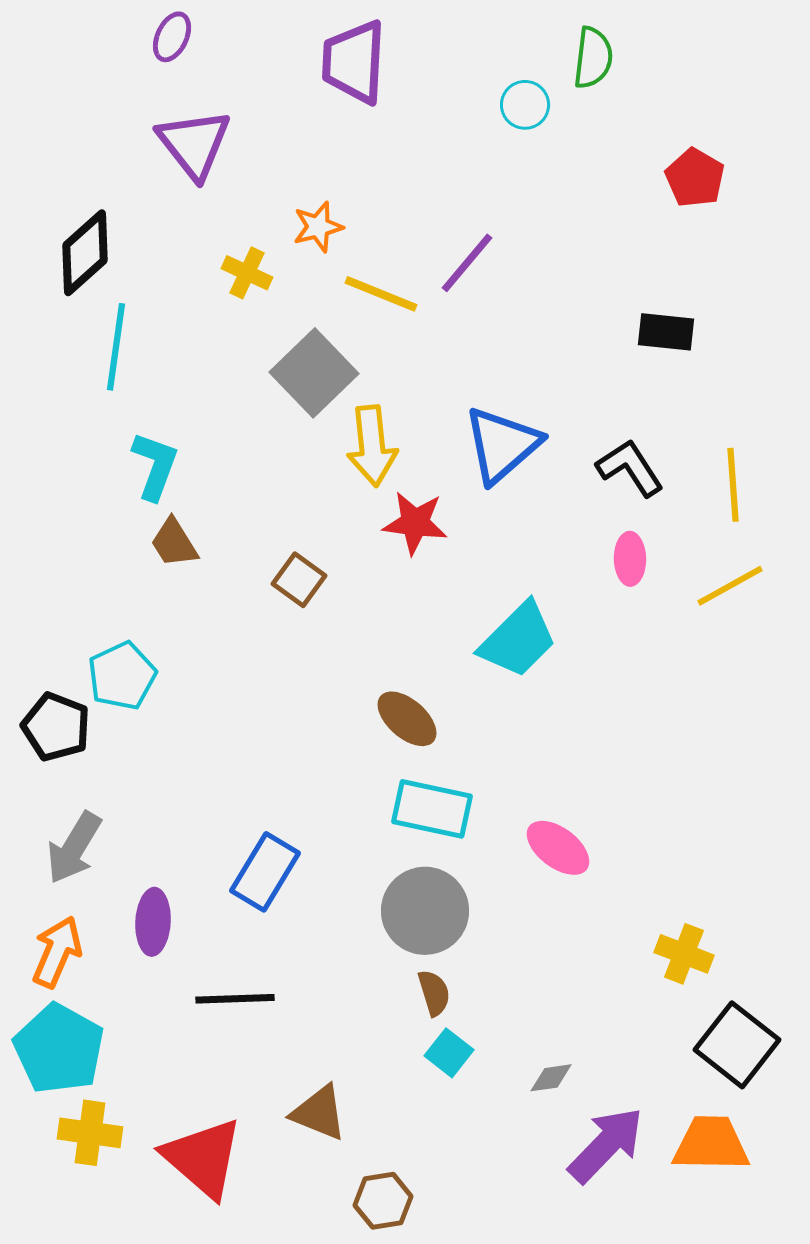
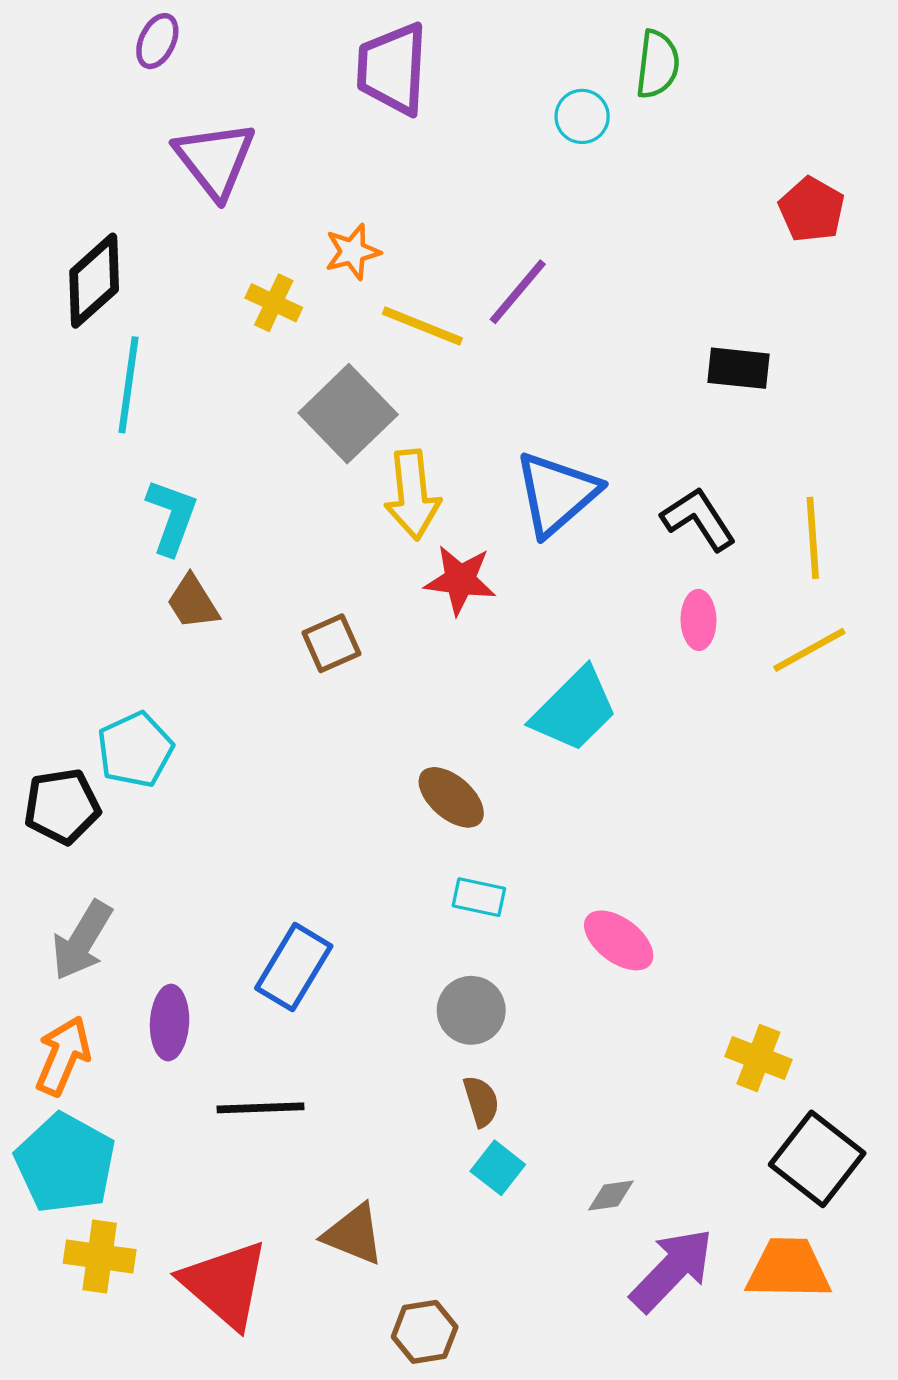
purple ellipse: (172, 37) -> (157, 41), moved
red pentagon: (695, 178) -> (812, 210), moved
brown square: (299, 580) -> (331, 643), turned 30
black pentagon: (56, 727) -> (62, 806), turned -30
cyan rectangle: (432, 809) -> (479, 897), size x0.6
gray circle: (425, 911) -> (471, 1010), size x0.7

